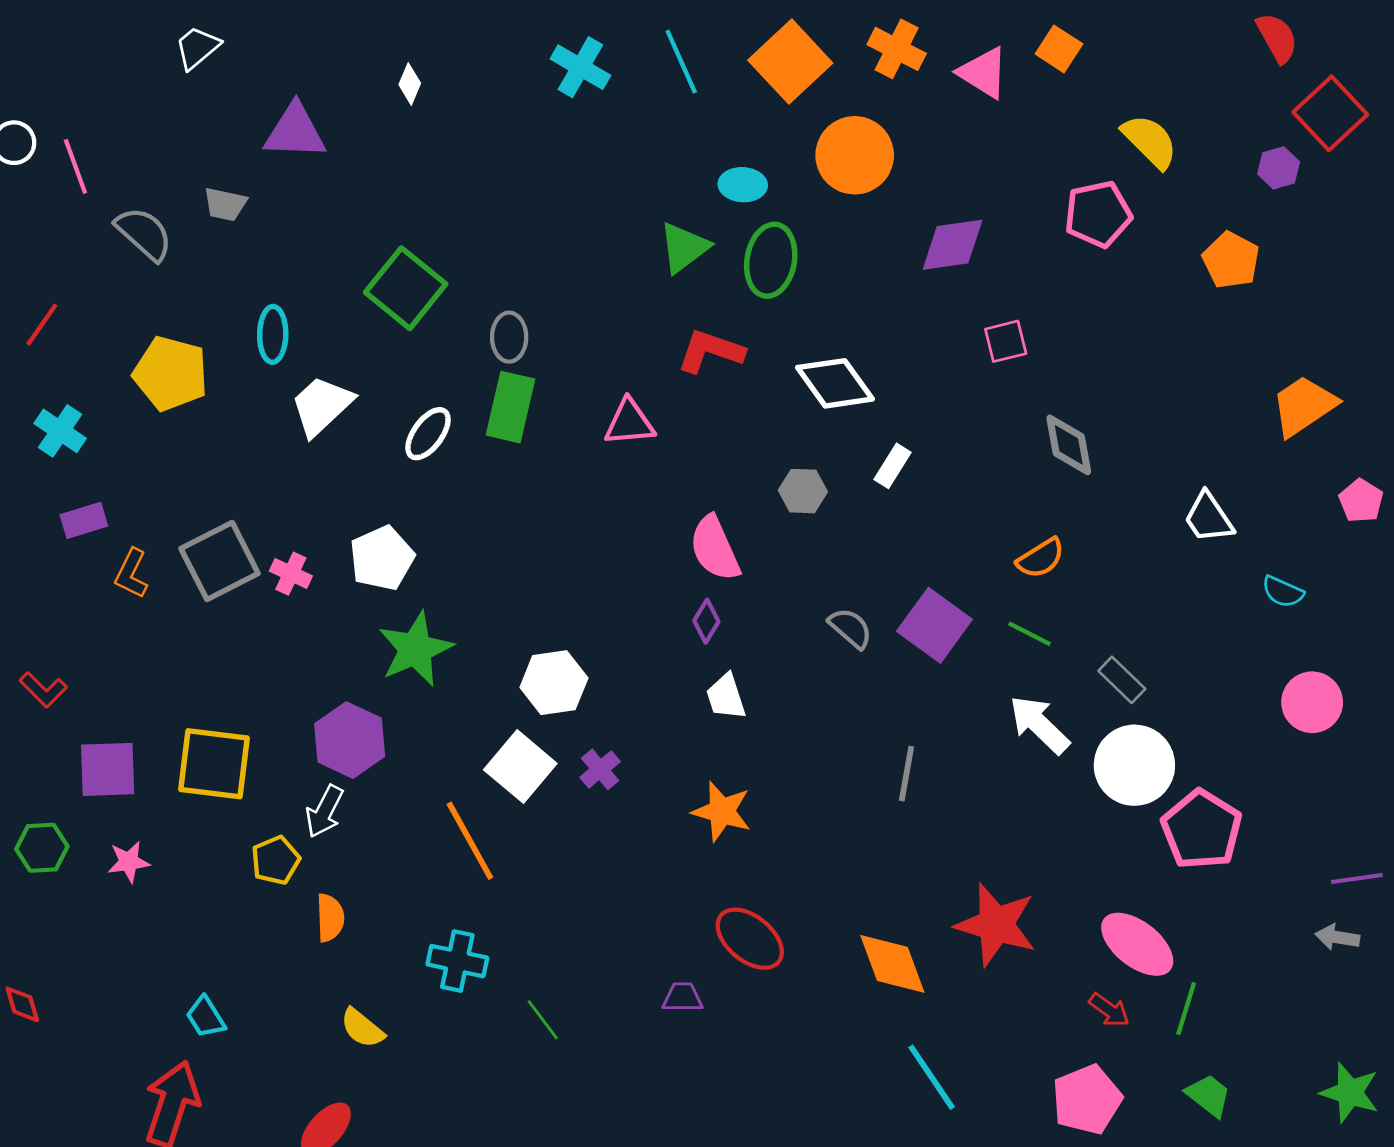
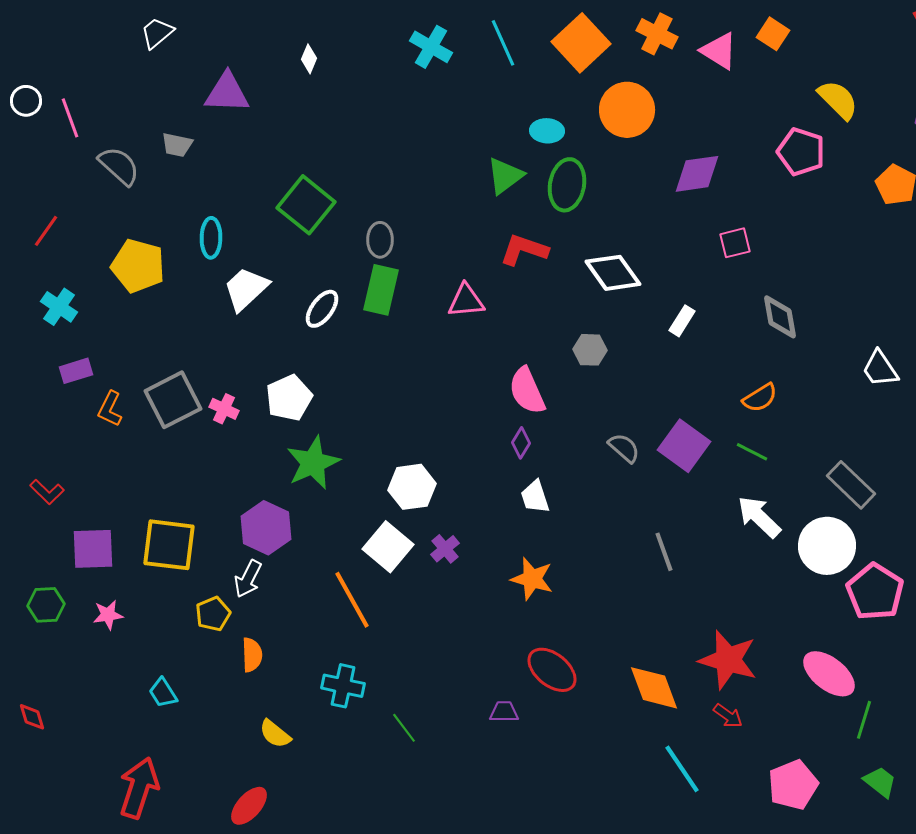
pink pentagon: (1098, 214) -> (801, 152), turned 30
white rectangle: (892, 466) -> (682, 321), moved
gray rectangle: (1122, 680) -> (851, 485), moved, size x1.4
gray line: (906, 774) -> (664, 552), turned -30
red arrow: (1109, 1010) -> (728, 716), moved
cyan trapezoid: (206, 1017) -> (163, 693), moved

